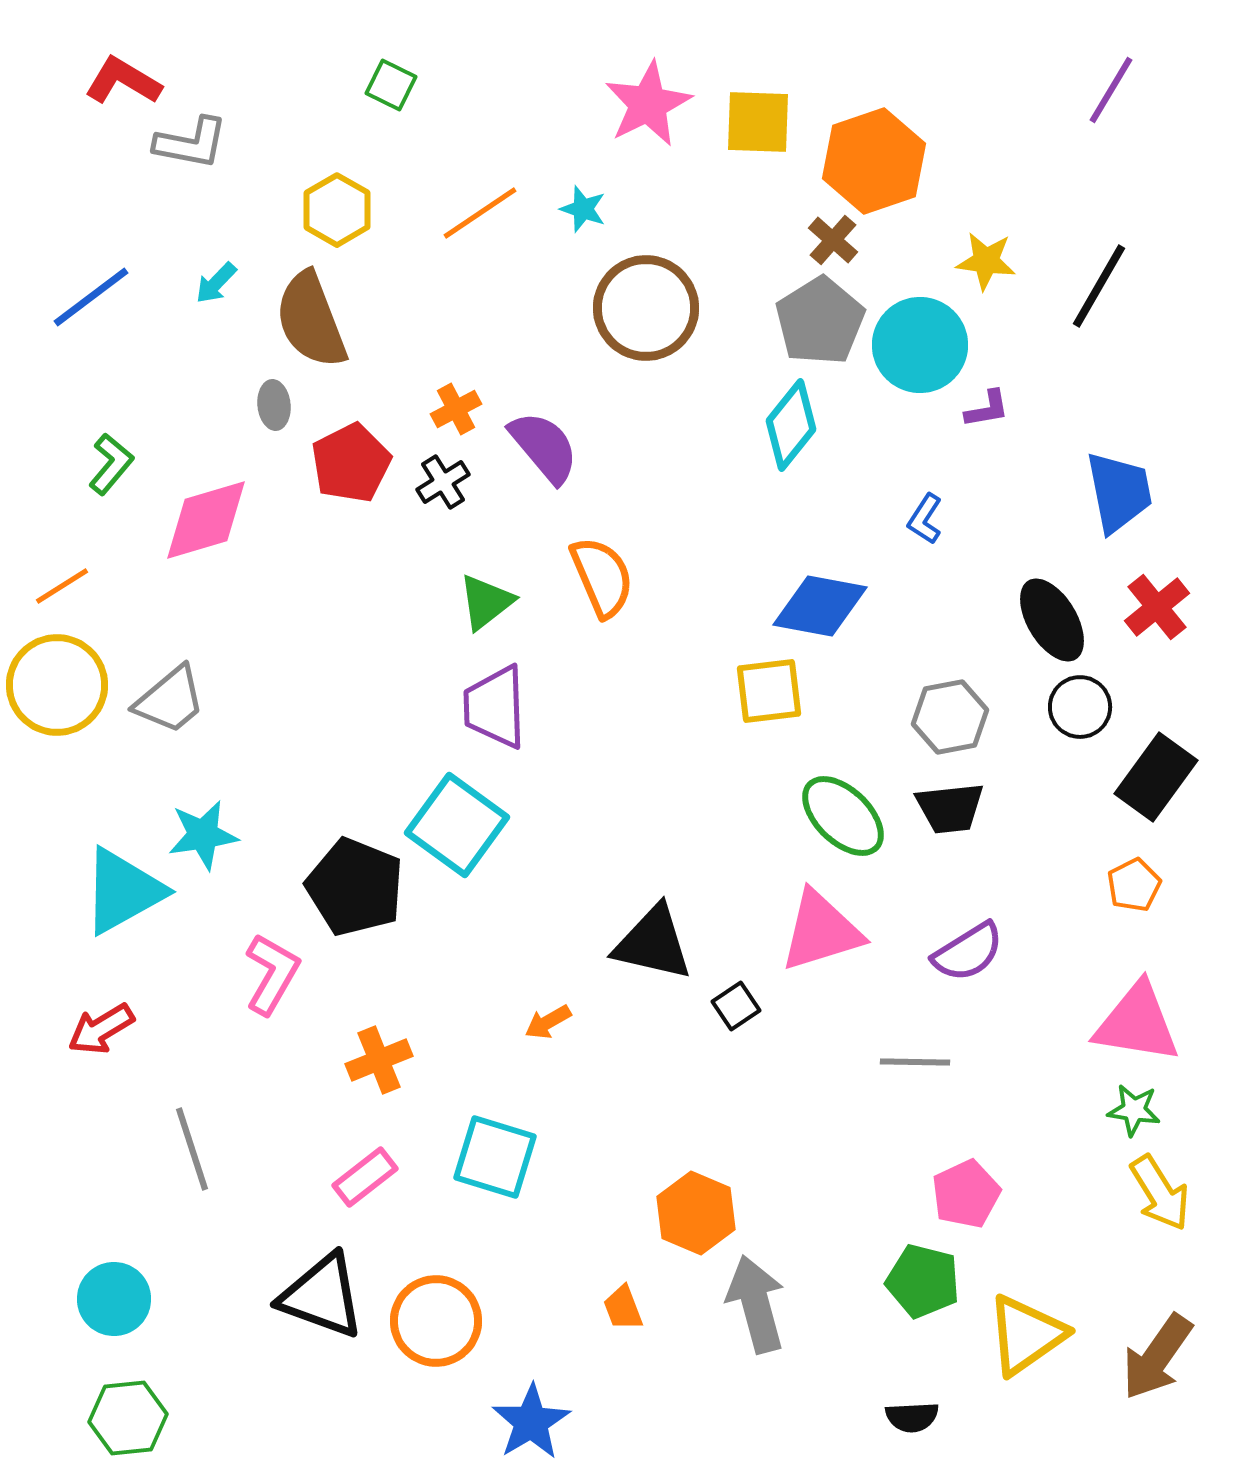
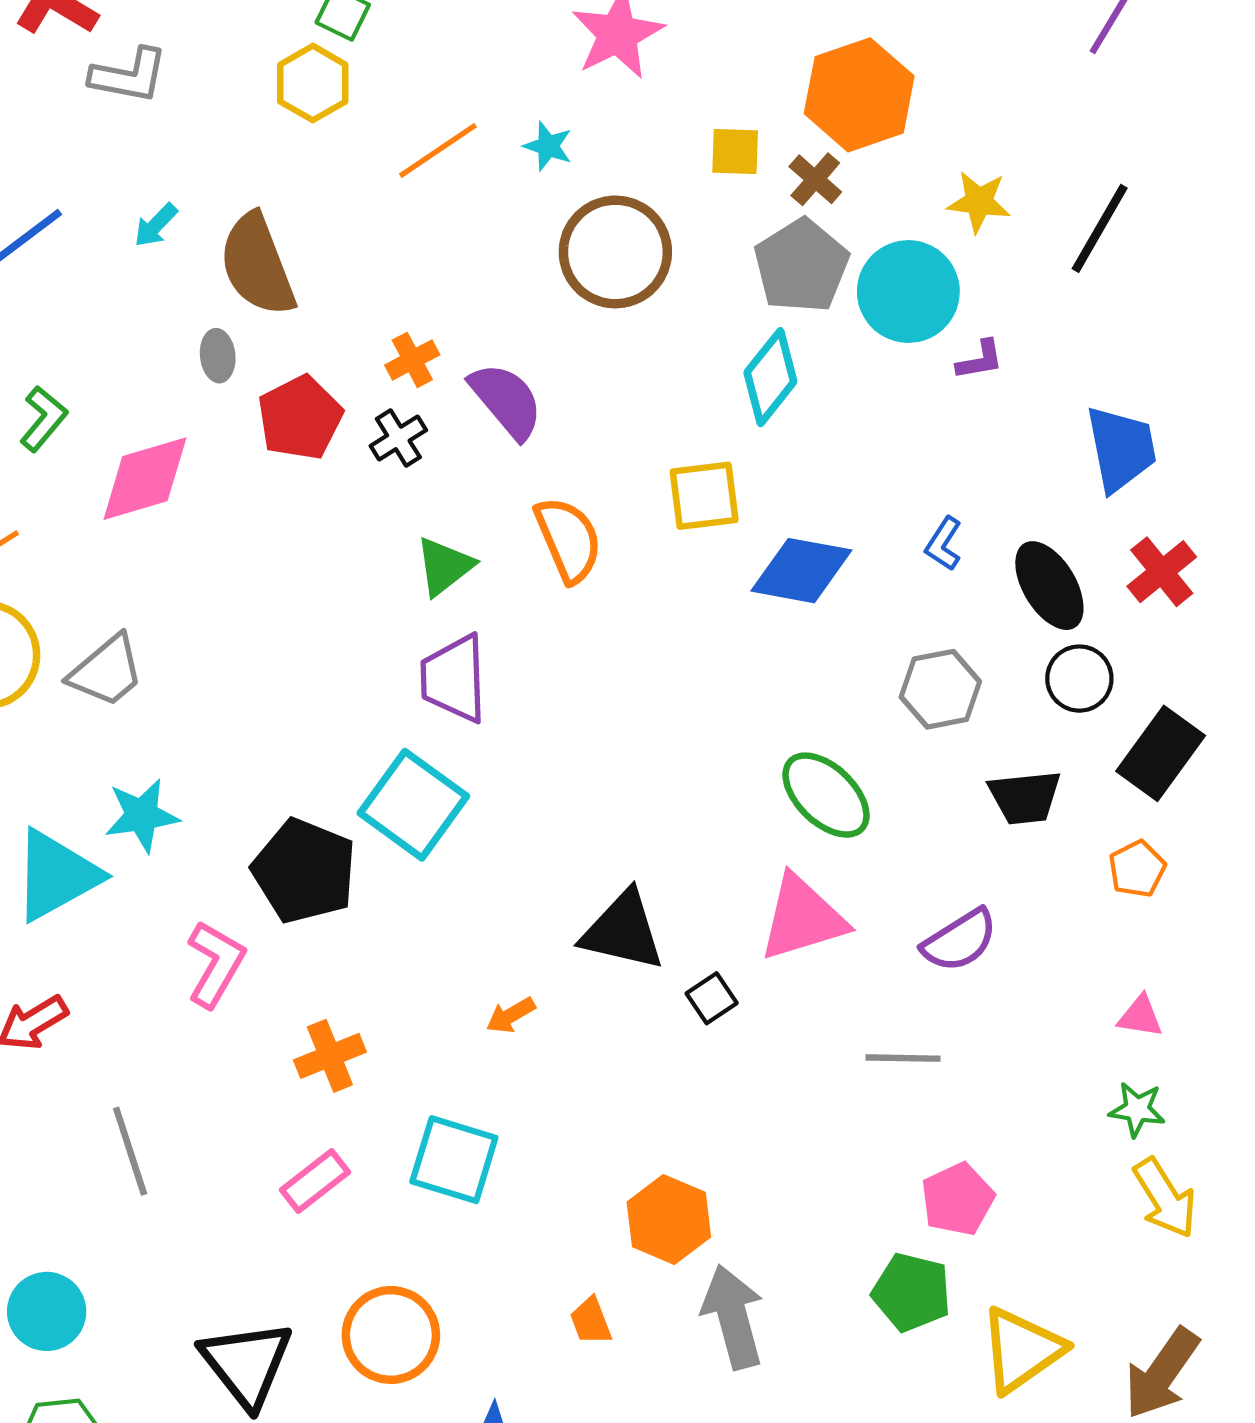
yellow square: (758, 122) -> (735, 151), moved, size x0.7
yellow hexagon: (337, 210) -> (313, 83), moved
blue L-shape: (925, 519) -> (944, 544), moved
yellow square: (769, 691) -> (704, 496), moved
black trapezoid: (950, 808) -> (1025, 797), moved
pink triangle: (1137, 1023) -> (1140, 1016), size x0.5
black triangle: (322, 1296) -> (247, 1364), moved, turned 32

